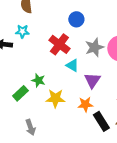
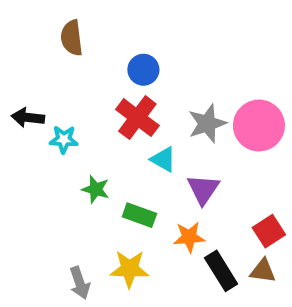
blue circle: (76, 19) -> (143, 70), moved
cyan star: (22, 31) -> (64, 139), moved
green rectangle: (20, 93) -> (139, 215), moved, turned 63
yellow star: (55, 98) -> (129, 269), moved

